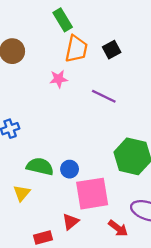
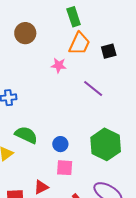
blue circle: (70, 169) -> (60, 144), moved
pink square: (92, 194) -> (65, 168), size x0.6

